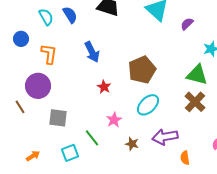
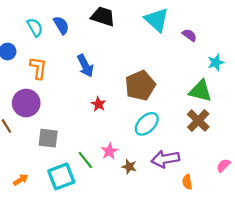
purple semicircle: (187, 24) -> (189, 35), turned 80
pink star: (114, 120) -> (109, 151), moved
cyan square: (70, 153) -> (61, 176), size x1.4

